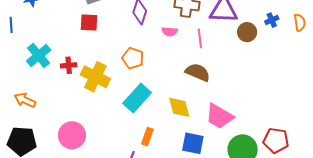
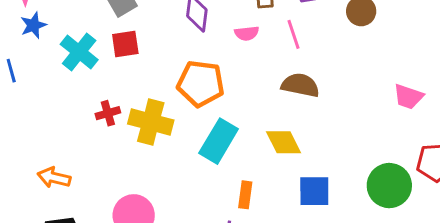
cyan cross: (39, 56) -> (79, 52), moved
orange pentagon: (133, 58) -> (201, 84), size x1.4
pink trapezoid: (219, 116) -> (408, 97), moved, size x0.7

